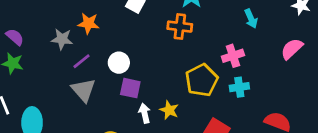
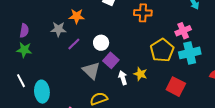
purple semicircle: (15, 37) -> (24, 31), turned 64
cyan cross: (239, 87) -> (190, 53), size x1.5
purple square: (130, 88) -> (111, 60), turned 35
gray triangle: (84, 90) -> (91, 71), moved

